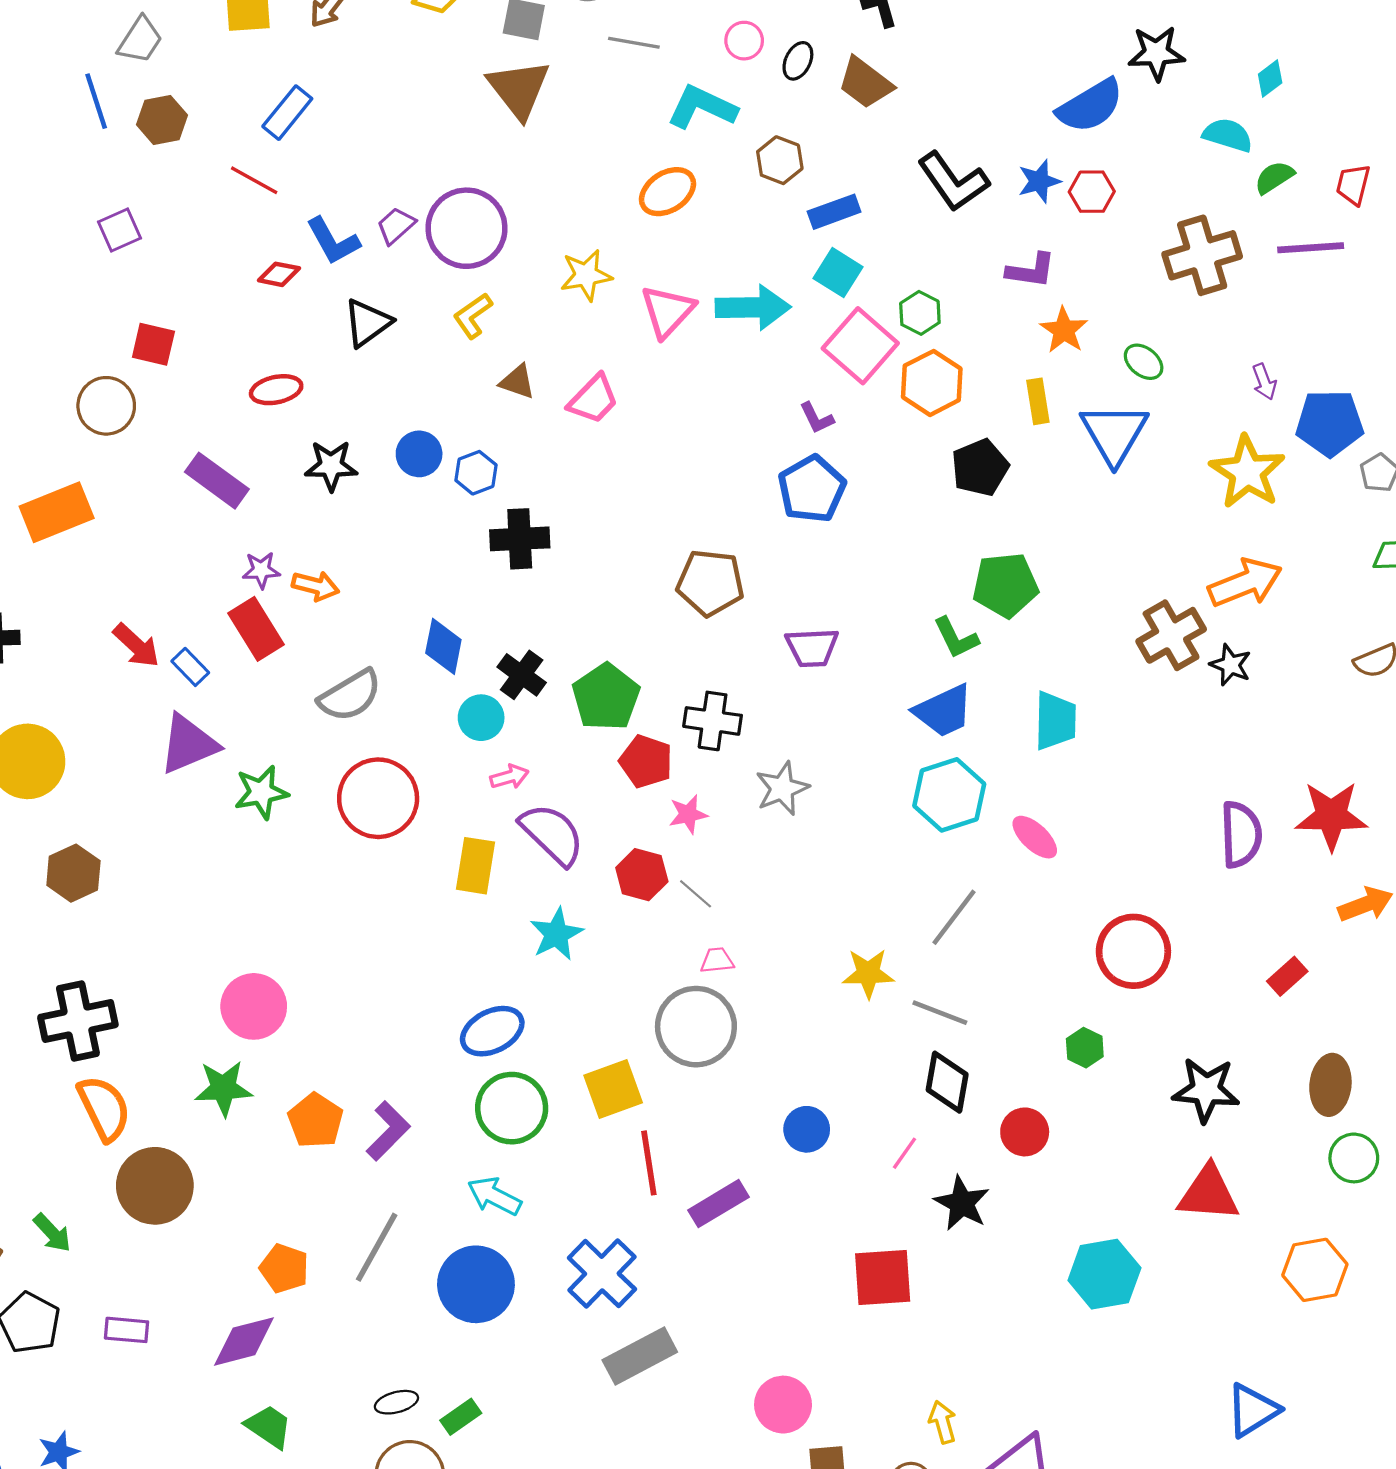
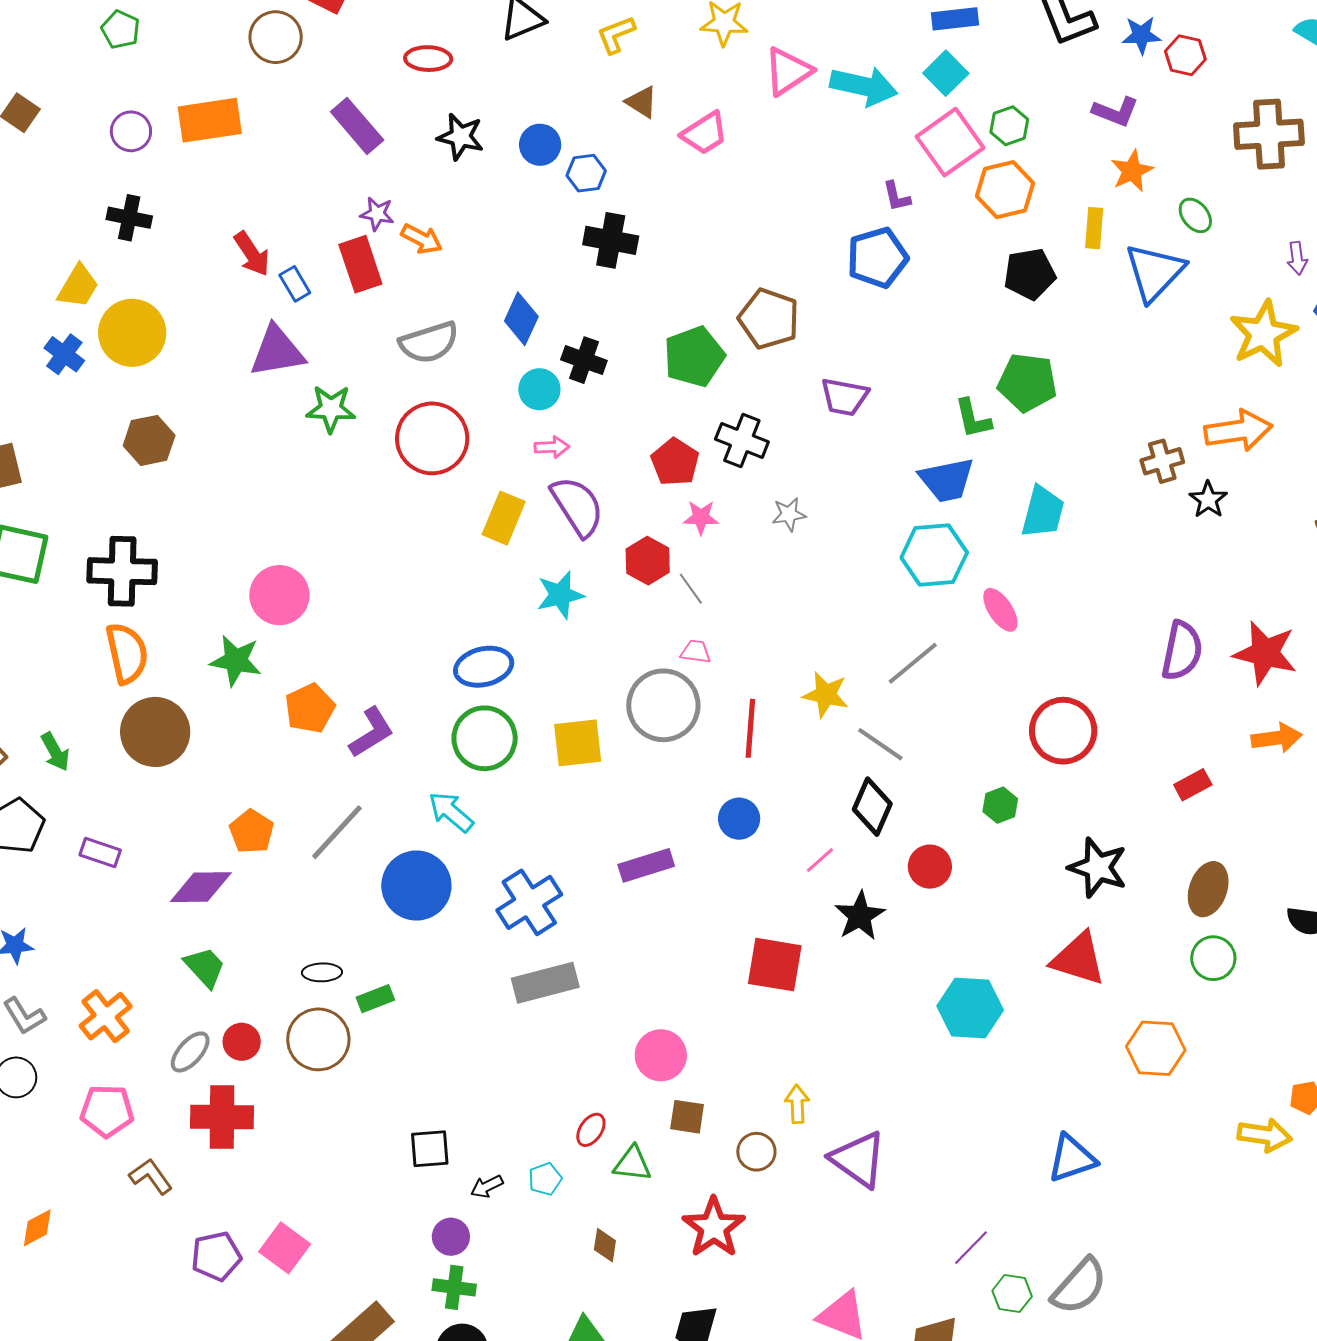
brown cross: (1171, 635) -> (1162, 461), size x0.7
black cross: (522, 675) -> (584, 360), turned -30
green pentagon: (606, 697) -> (694, 357), moved
gray star: (782, 788) -> (789, 514), size x0.7
red line: (649, 1163) -> (750, 728), moved

